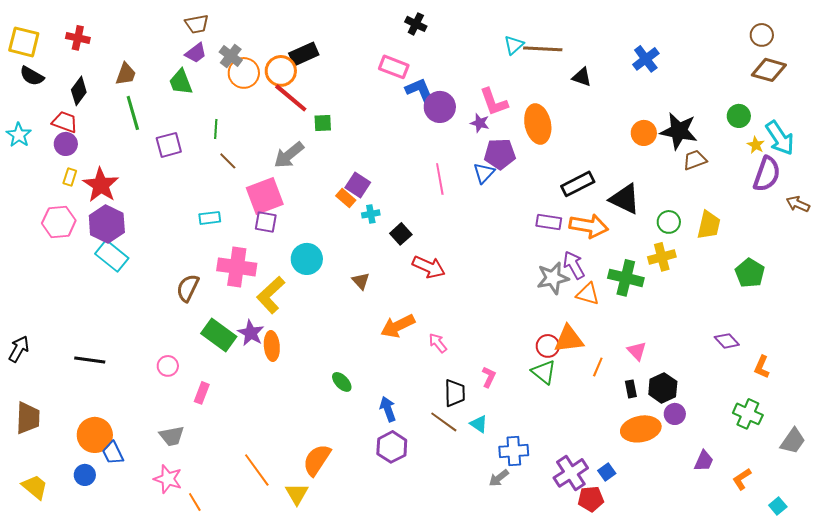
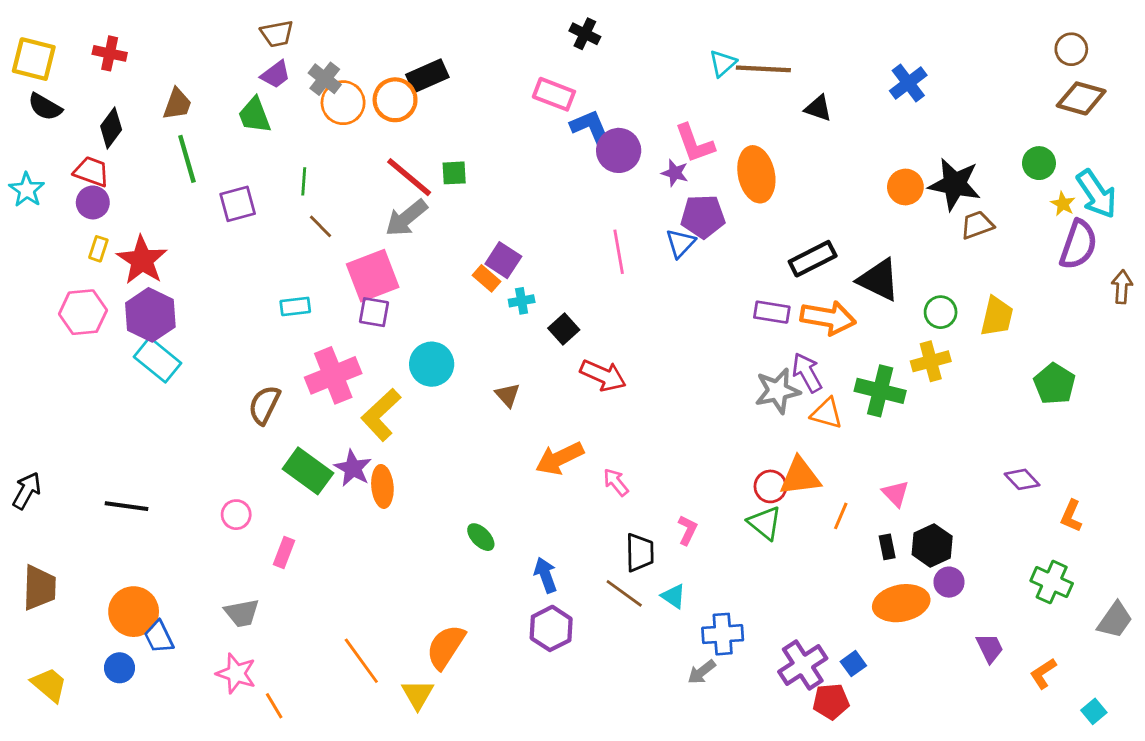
red line: (291, 98) -> (409, 177), moved
brown arrow: (798, 204) -> (1122, 287), turned 70
pink cross: (237, 267) -> (333, 375), turned -30
purple trapezoid: (704, 461) -> (990, 648), turned -50

